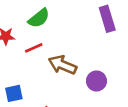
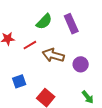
green semicircle: (39, 18) -> (44, 22), moved
purple rectangle: (107, 19) -> (71, 24), moved

